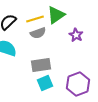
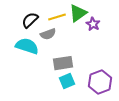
gray semicircle: (38, 33) -> (48, 34), moved
purple star: (76, 35) -> (93, 24), moved

